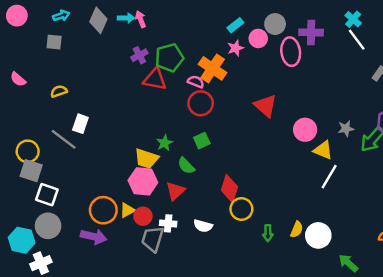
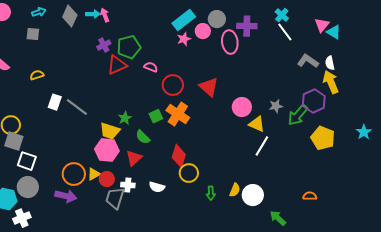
cyan rectangle: (235, 25) -> (184, 20), size x1.6
orange cross: (213, 68) -> (178, 114), moved
red triangle: (155, 79) -> (117, 65), turned -35
red circle: (201, 103) -> (173, 85), moved
gray line: (64, 139) -> (77, 107), moved

